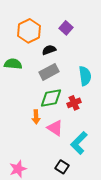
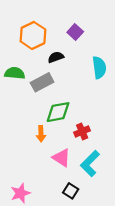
gray rectangle: (49, 72) -> (42, 82), moved
cyan semicircle: (85, 76) -> (99, 67), moved
red cross: (74, 103) -> (82, 131), moved
pink triangle: (55, 128) -> (62, 158), moved

